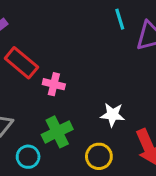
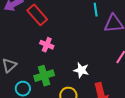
red rectangle: (21, 63) -> (37, 15), moved

